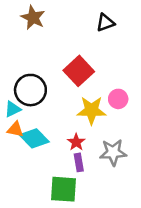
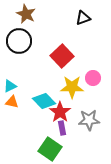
black circle: (30, 90) -> (19, 41), moved
cyan diamond: (34, 138) -> (44, 101), moved
red star: (76, 142) -> (60, 112), size x1.5
green square: (64, 189) -> (50, 149), turned 30

